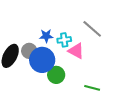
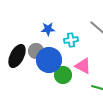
blue star: (46, 36) -> (48, 29), moved
pink triangle: (76, 51) -> (83, 66), moved

